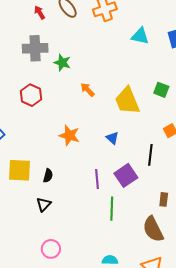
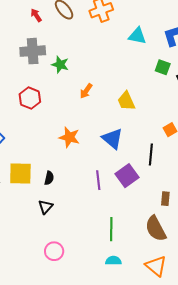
orange arrow: (87, 90) -> (86, 91), turned -98
green square: (161, 90) -> (163, 67), moved
yellow trapezoid: (127, 101) -> (126, 101), size x0.7
blue triangle: (112, 138) -> (112, 139), size x1.6
green line: (112, 209) -> (111, 229), moved

